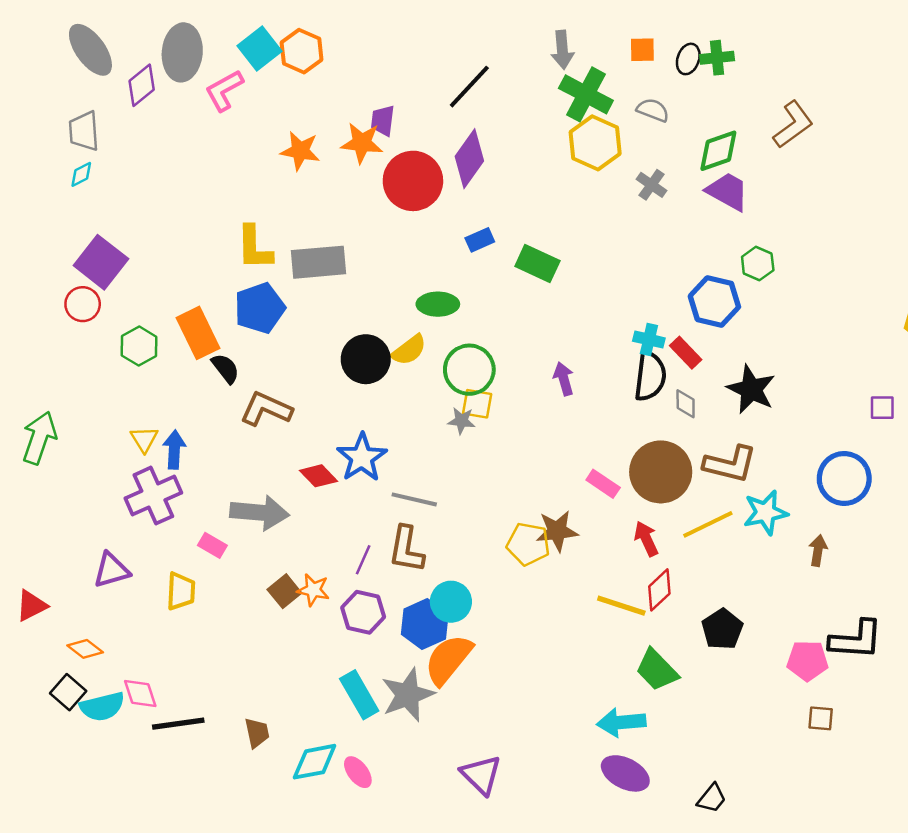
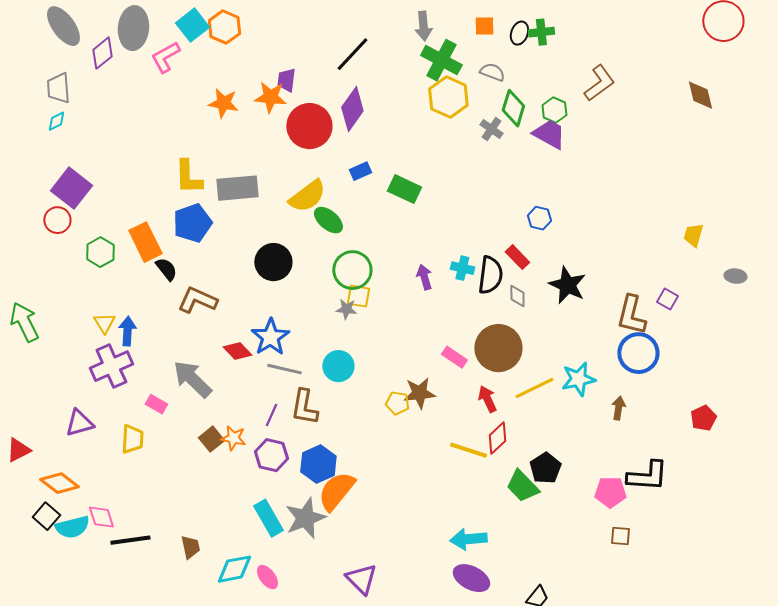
green diamond: (718, 151) -> (513, 108), moved, turned -54
green hexagon: (758, 263) -> (554, 110), moved
blue hexagon: (714, 302) -> (539, 218), size x0.6
green ellipse: (438, 304) -> (328, 220), turned 40
cyan cross: (649, 340) -> (462, 268), moved
yellow semicircle: (409, 350) -> (307, 196), moved, size x1.4
purple square: (882, 408) -> (667, 299), turned 30
green arrow: (39, 438) -> (24, 322), turned -45
brown L-shape: (730, 464) -> (631, 315), moved, turned 90
gray line: (414, 499) -> (284, 369), moved
gray arrow: (260, 513) -> (192, 379), turned -141
yellow pentagon: (528, 544) -> (397, 403), size x0.7
cyan circle: (451, 602) -> (338, 366), moved
orange diamond: (85, 649) -> (59, 483), size x1.4
green trapezoid: (657, 670) -> (522, 486), moved

